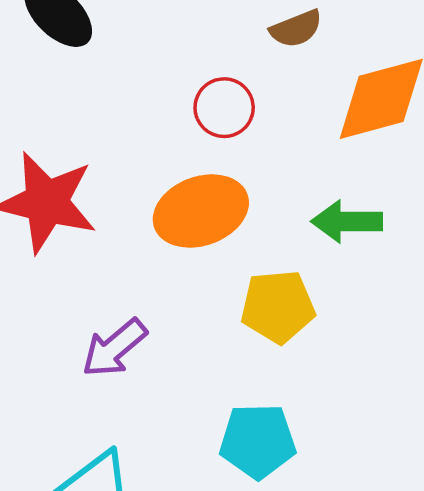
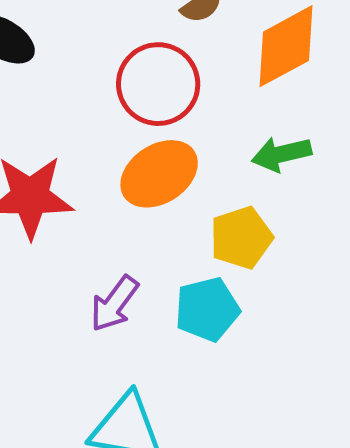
red circle: (224, 108) -> (158, 84), size x1.6
cyan pentagon: (258, 441) -> (207, 309), moved

